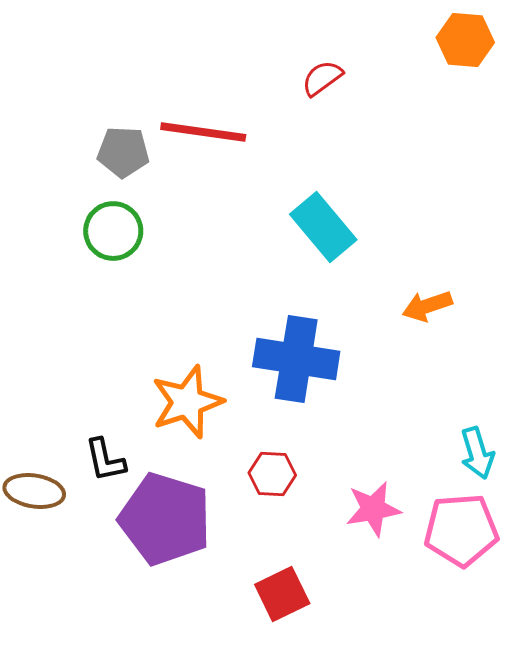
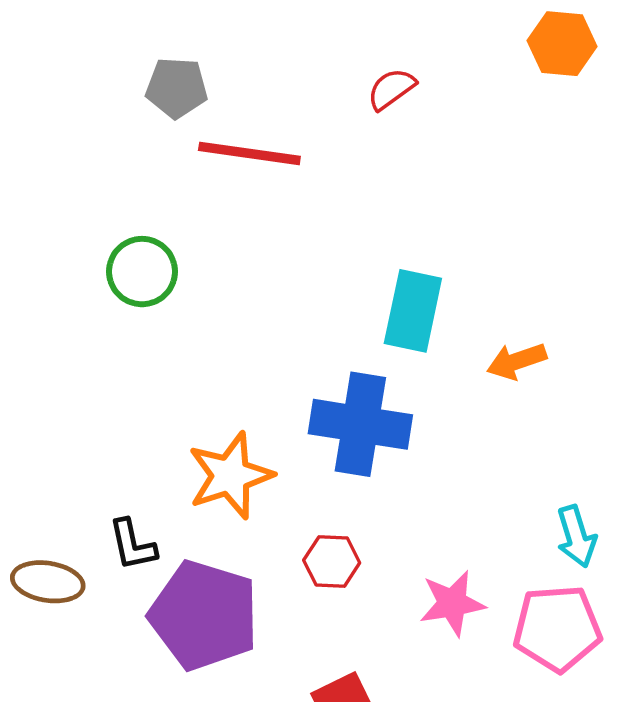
gray pentagon: (123, 152) -> (177, 88), moved
cyan rectangle: (323, 227) -> (413, 311), moved, turned 52

